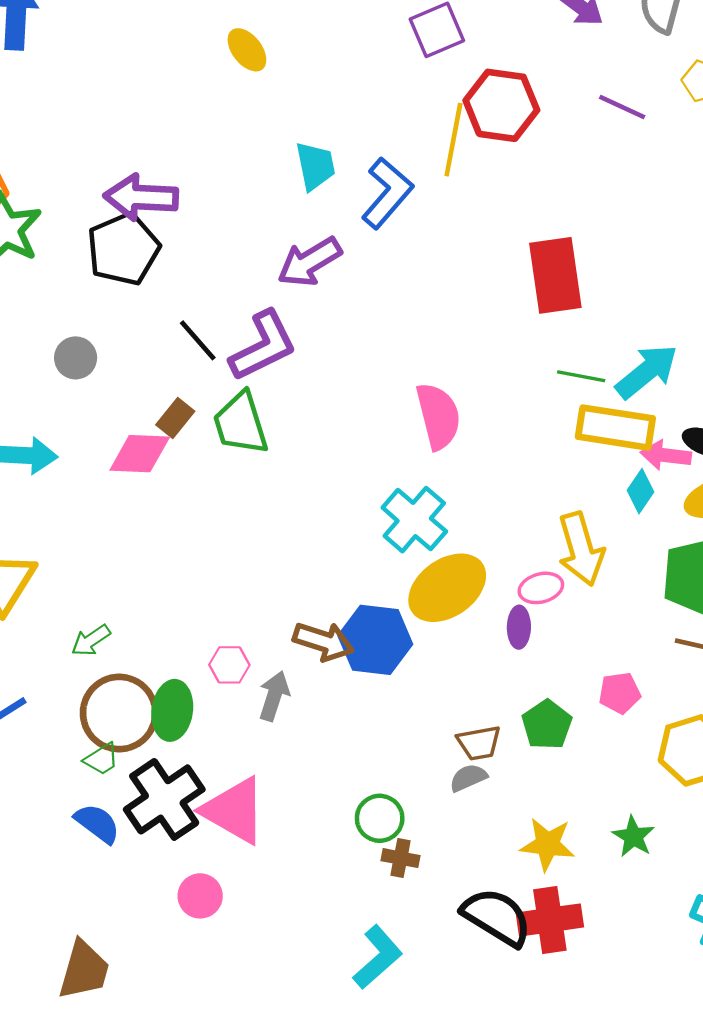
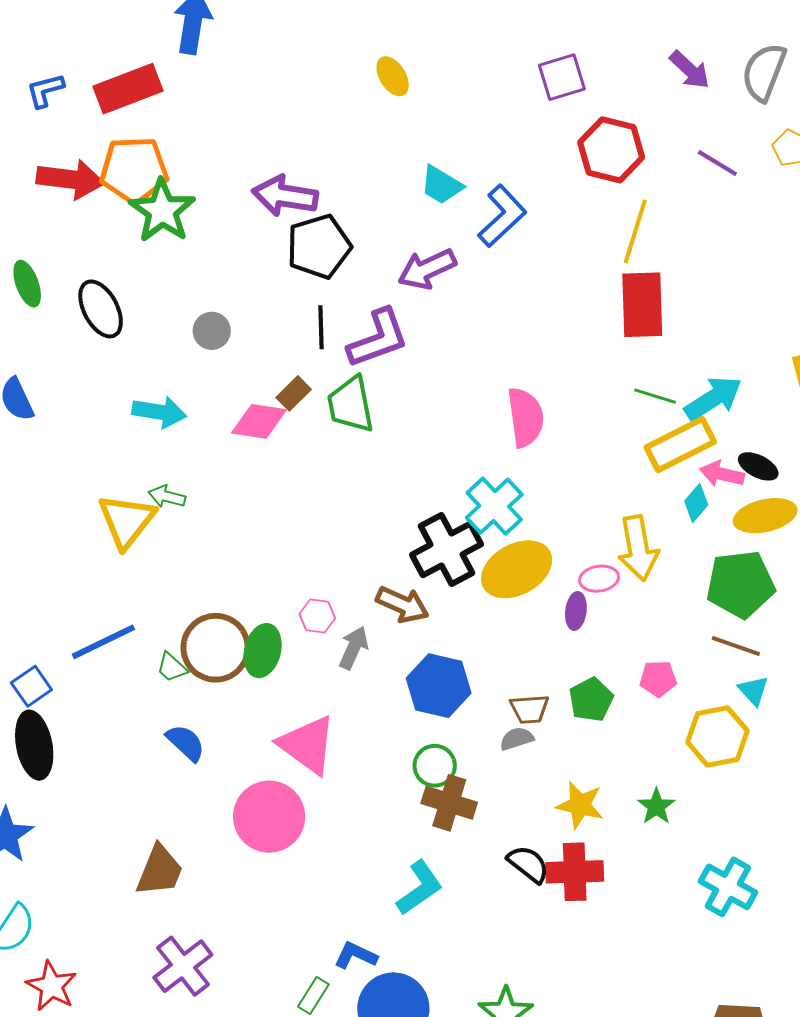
yellow line: (453, 140) -> (635, 231), moved
cyan trapezoid: (315, 166) -> (442, 185), turned 126
black pentagon: (123, 249) -> (319, 246), moved
black line: (198, 340) -> (321, 327), turned 33
yellow rectangle: (615, 428) -> (680, 445), turned -42
green arrow: (91, 640) -> (167, 497), moved, turned 42
blue hexagon: (375, 640) -> (439, 686), moved
green trapezoid: (102, 759) -> (172, 667), moved, turned 68
black cross: (164, 799) -> (447, 550), moved
brown cross: (401, 858) -> (449, 803), size x1.6
pink circle: (200, 896) -> (269, 817), size x1.8
black semicircle: (497, 917) -> (528, 864), size x0.7

